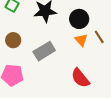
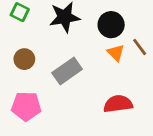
red semicircle: (80, 78) -> (118, 104), turned 125

